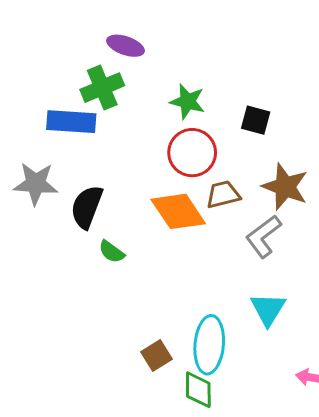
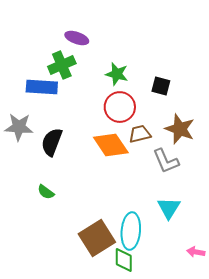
gray L-shape: (263, 236) -> (166, 161), turned -76
green semicircle: (112, 252) -> (46, 192), moved
brown square: (156, 356) -> (97, 238), size x1.8

